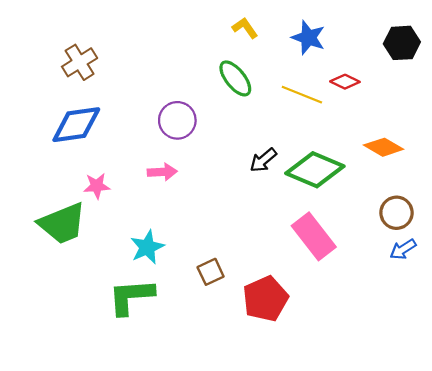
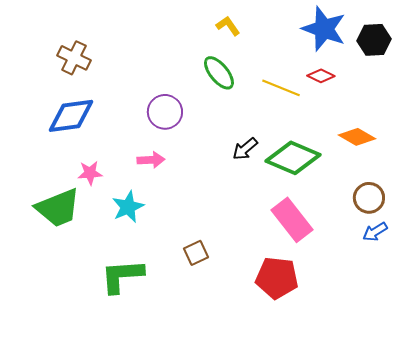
blue star: (308, 38) -> (324, 29), moved, size x1.4
brown cross: (80, 62) -> (74, 58), turned -32
cyan star: (147, 247) -> (128, 207), moved
red pentagon: (265, 299) -> (277, 278), moved, turned 30

